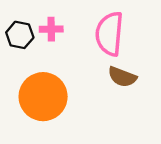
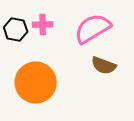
pink semicircle: (109, 34) -> (93, 28), turned 54

